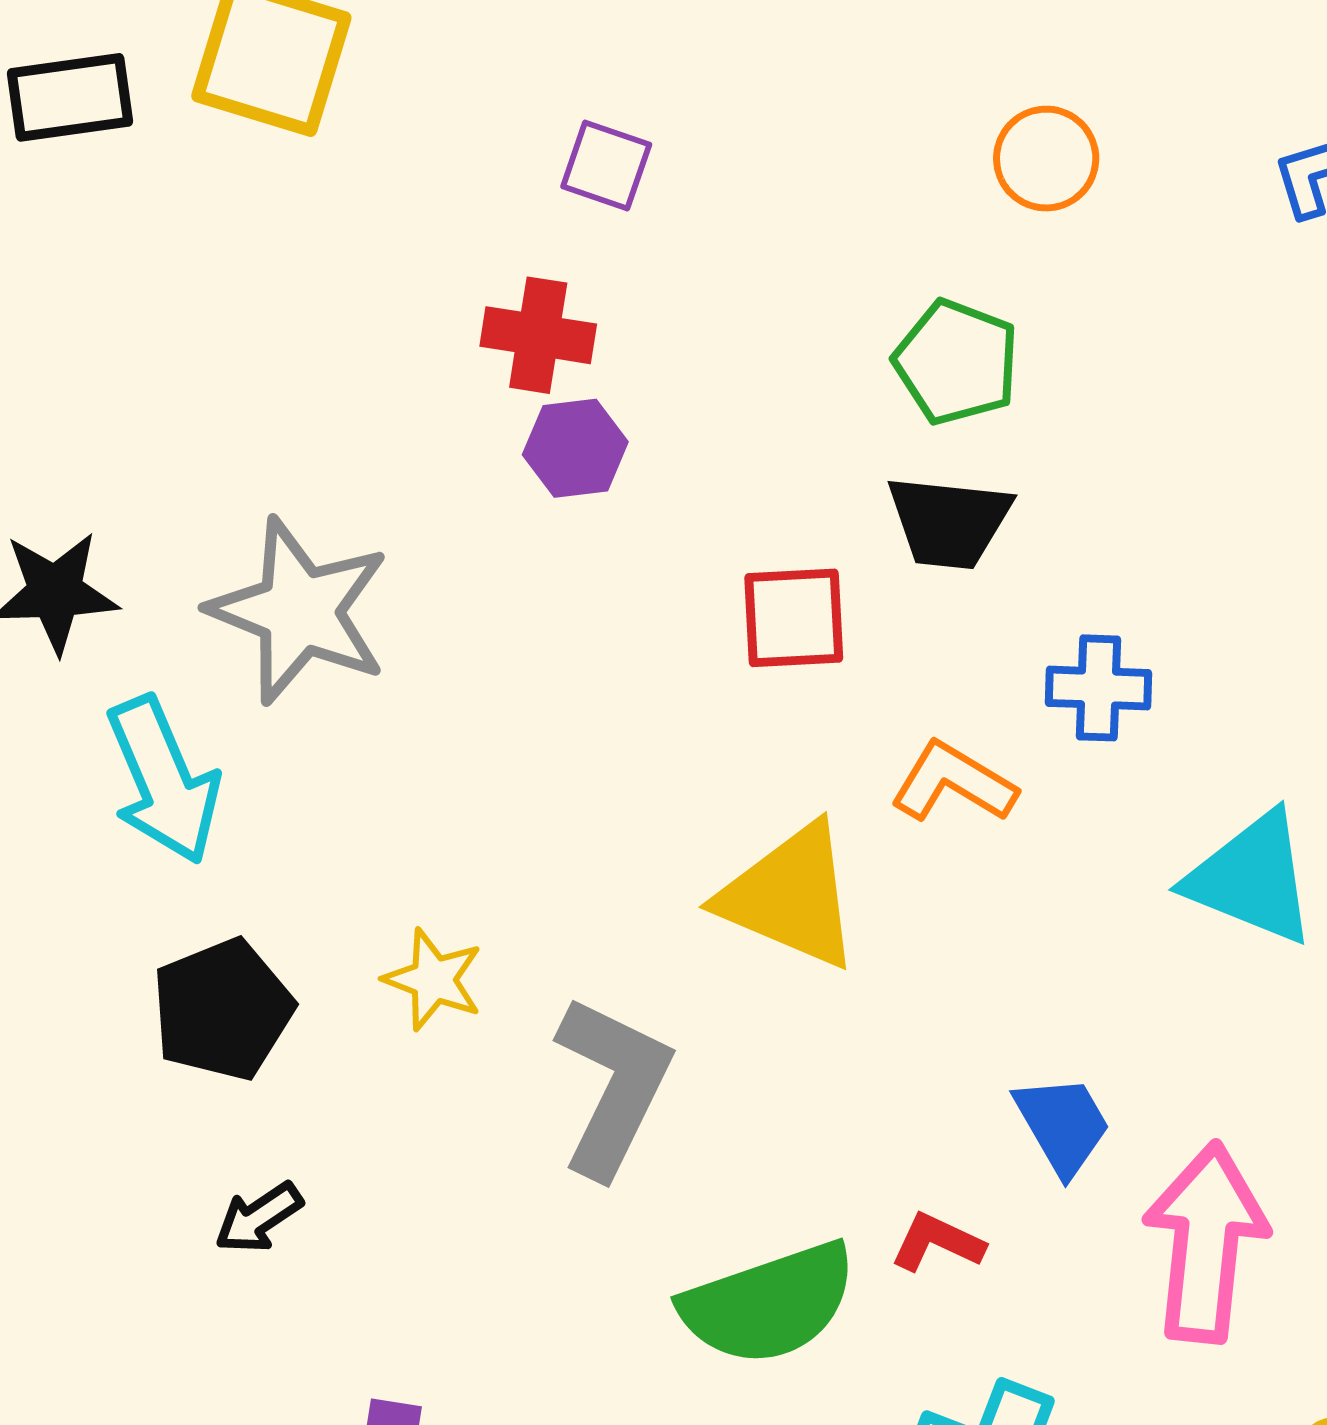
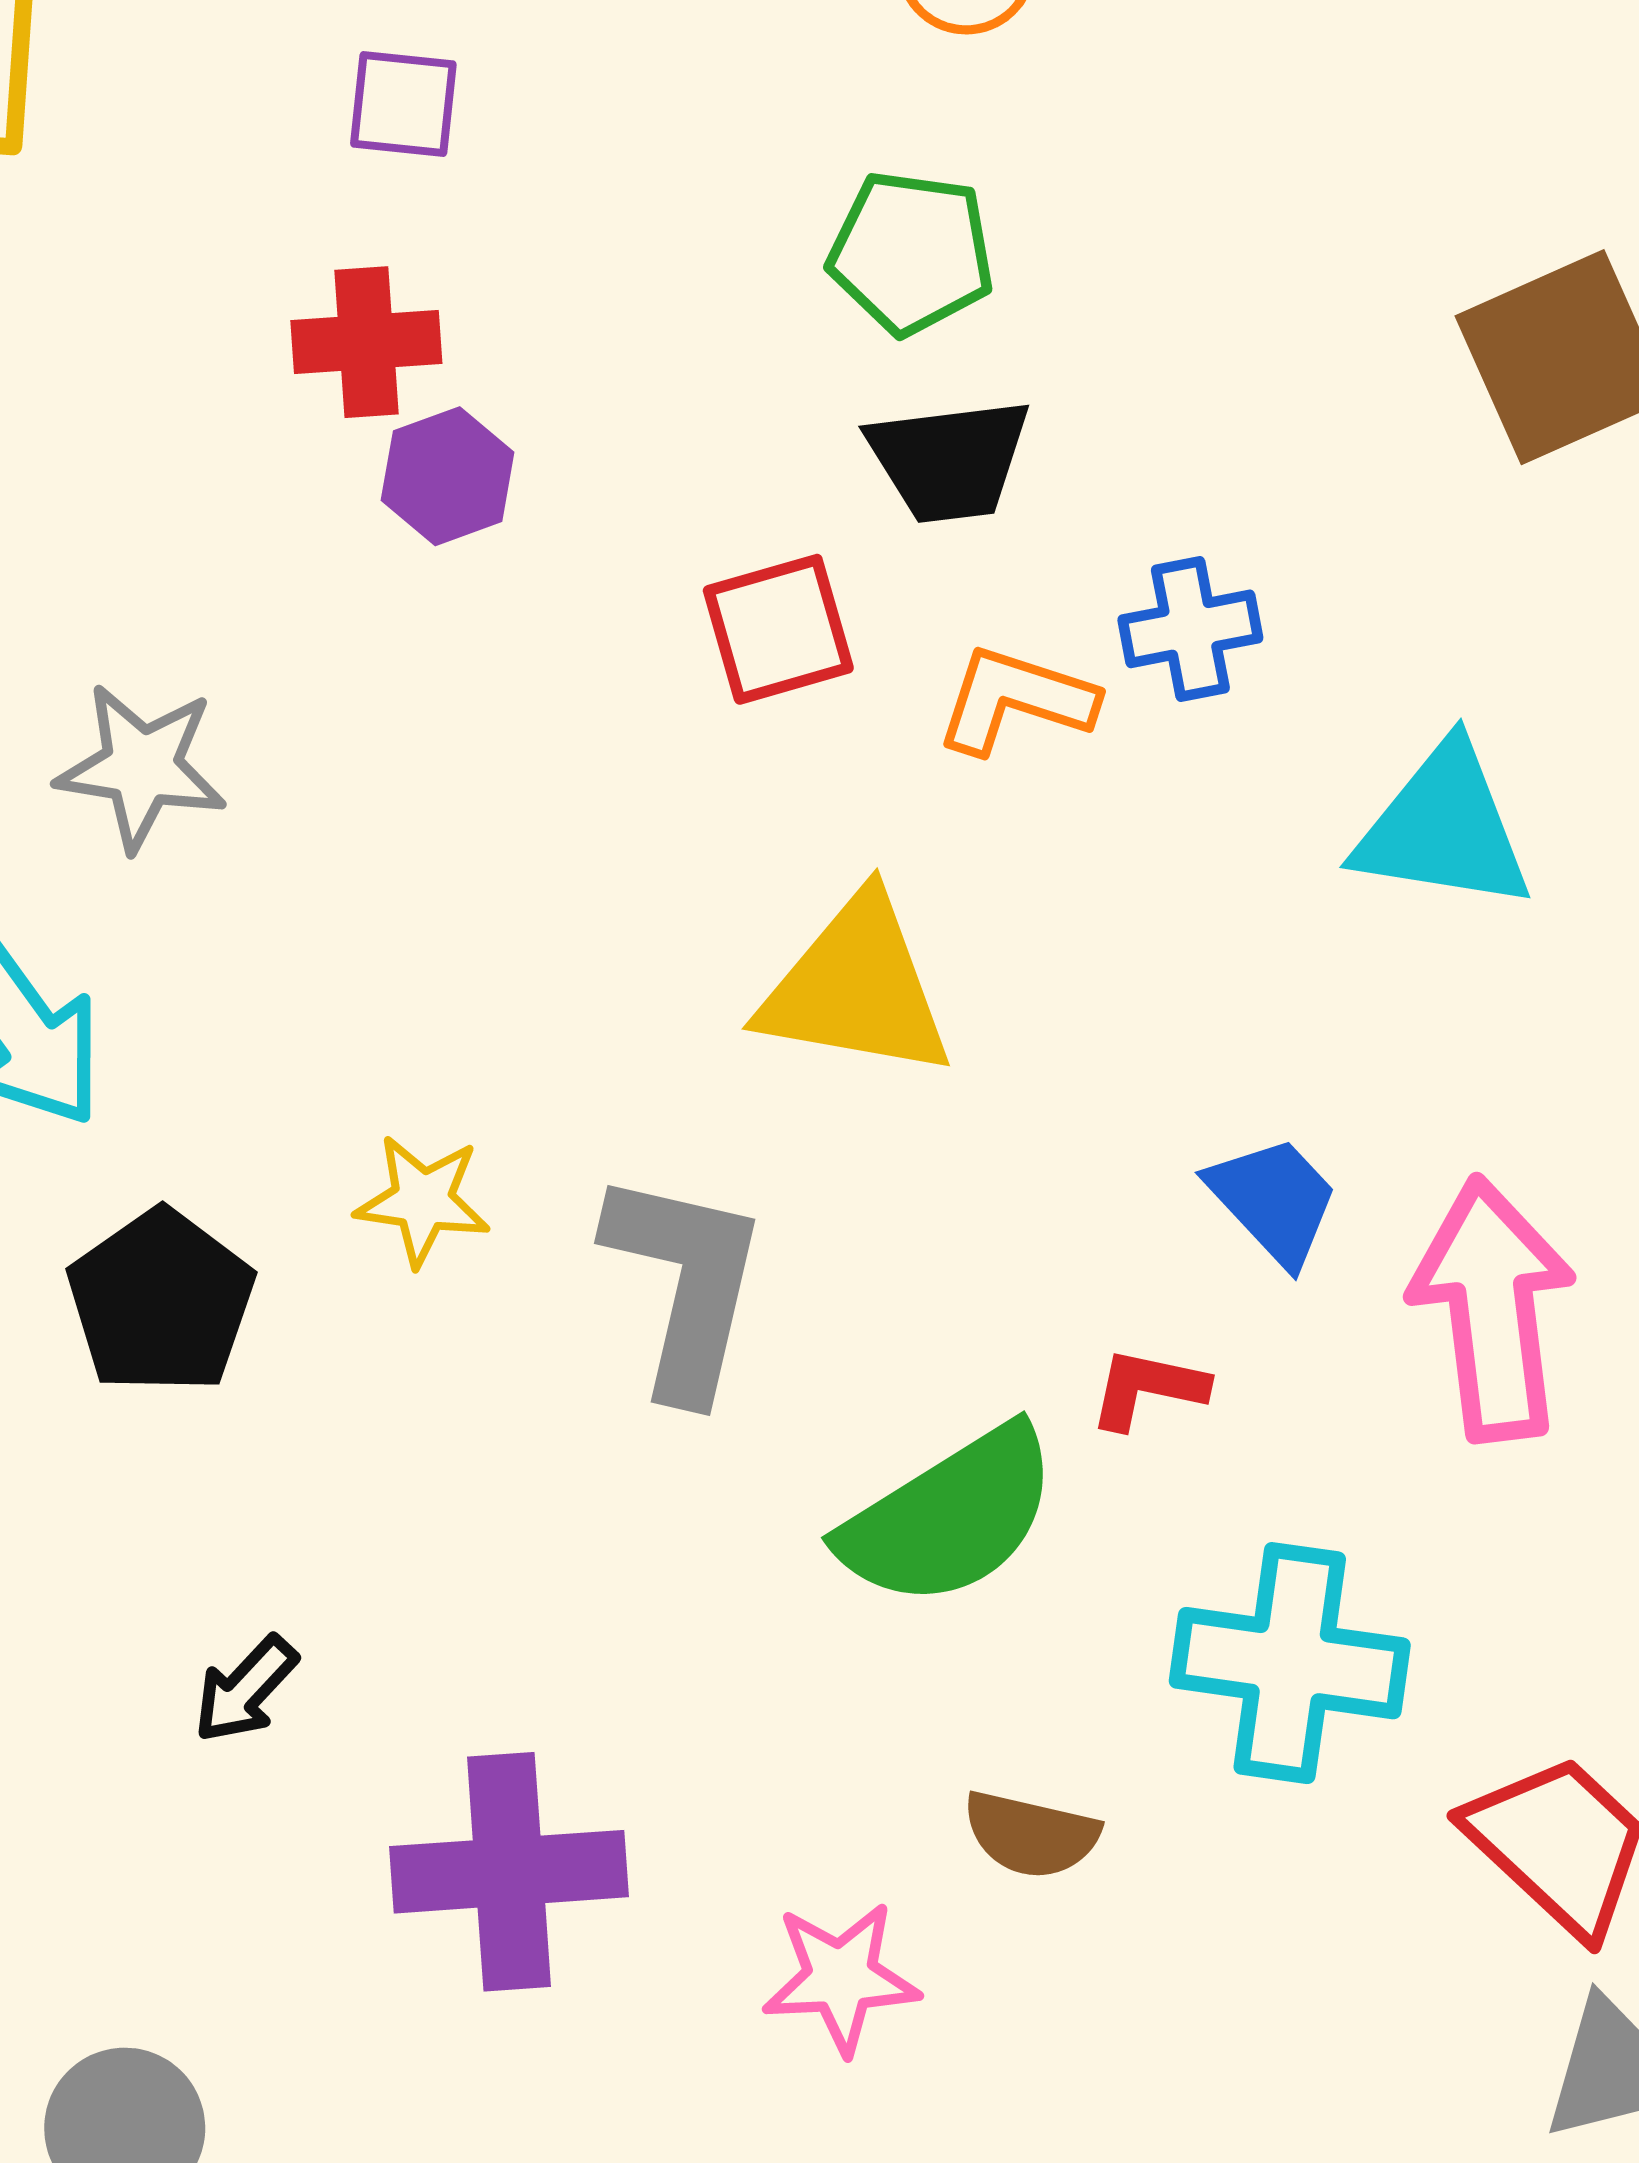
gray star: (299, 611) -> (142, 767), size x0.7
orange L-shape: (953, 783) -> (1016, 700), moved
black arrow: (259, 1218) -> (245, 1689), moved

